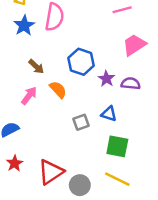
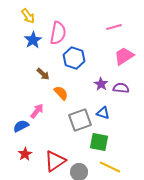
blue hexagon: (81, 62) -> (74, 58), moved
pink arrow: (29, 96) -> (37, 111), moved
gray square: (81, 122) -> (80, 120), size x1.6
green square: (117, 146) -> (99, 142), moved

